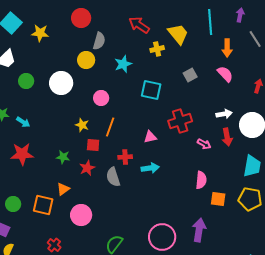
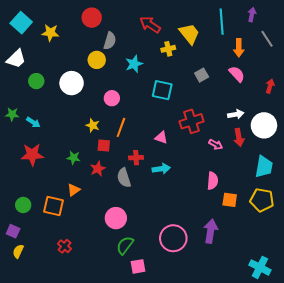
pink triangle: (150, 137) -> (161, 137), turned 32
pink circle: (81, 215) -> (116, 218), moved

